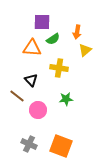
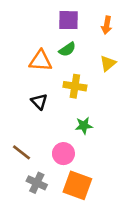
purple square: (42, 22) -> (69, 20), moved
orange arrow: (77, 32) -> (107, 25), moved
brown line: (17, 96) -> (22, 152), moved
pink circle: (38, 110) -> (63, 154), moved

